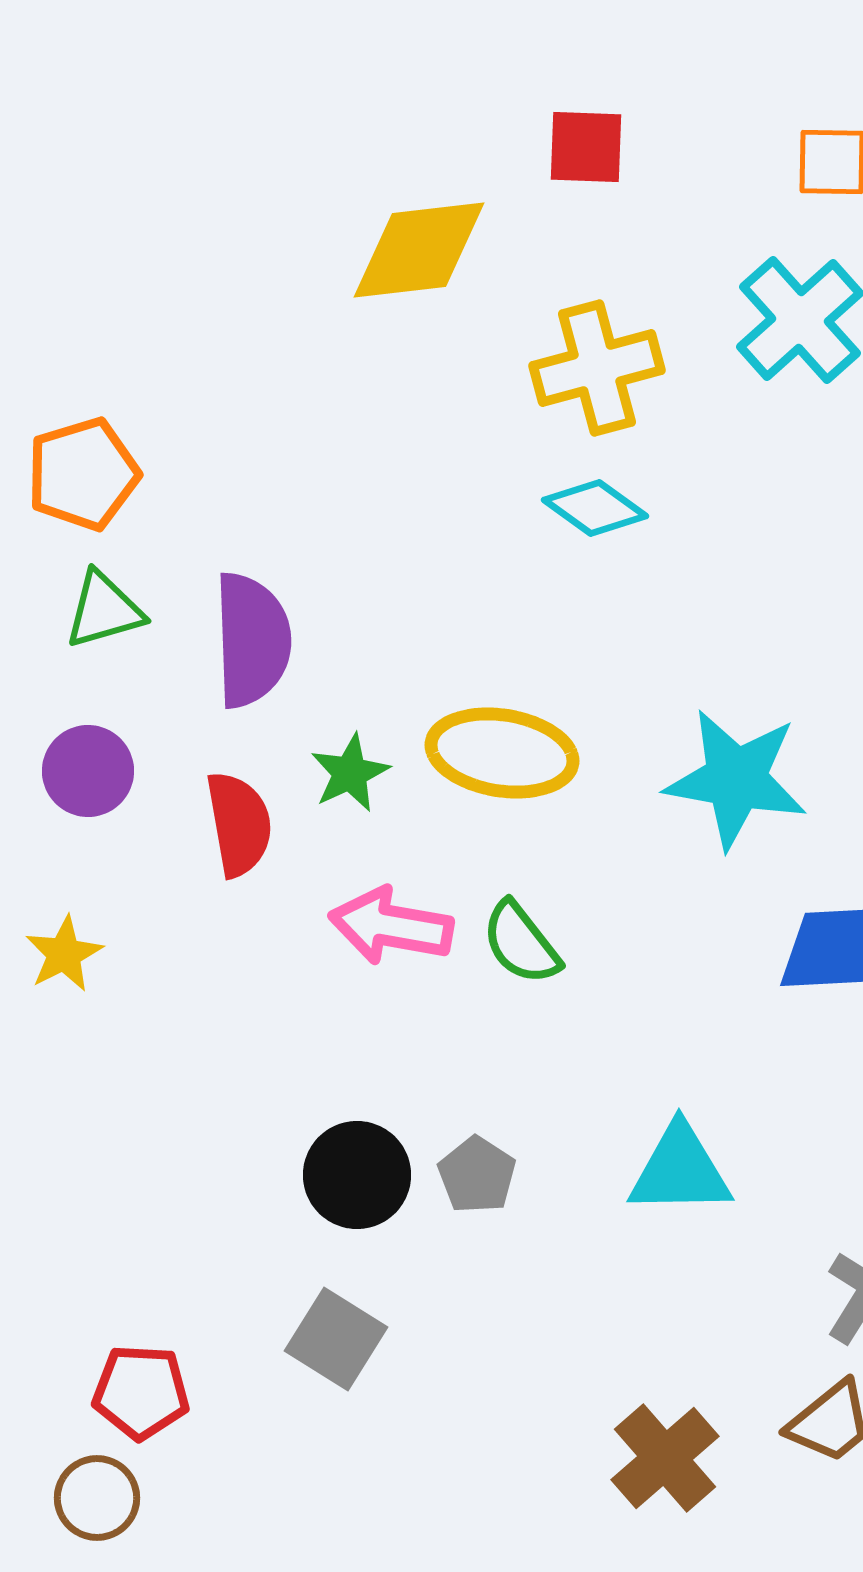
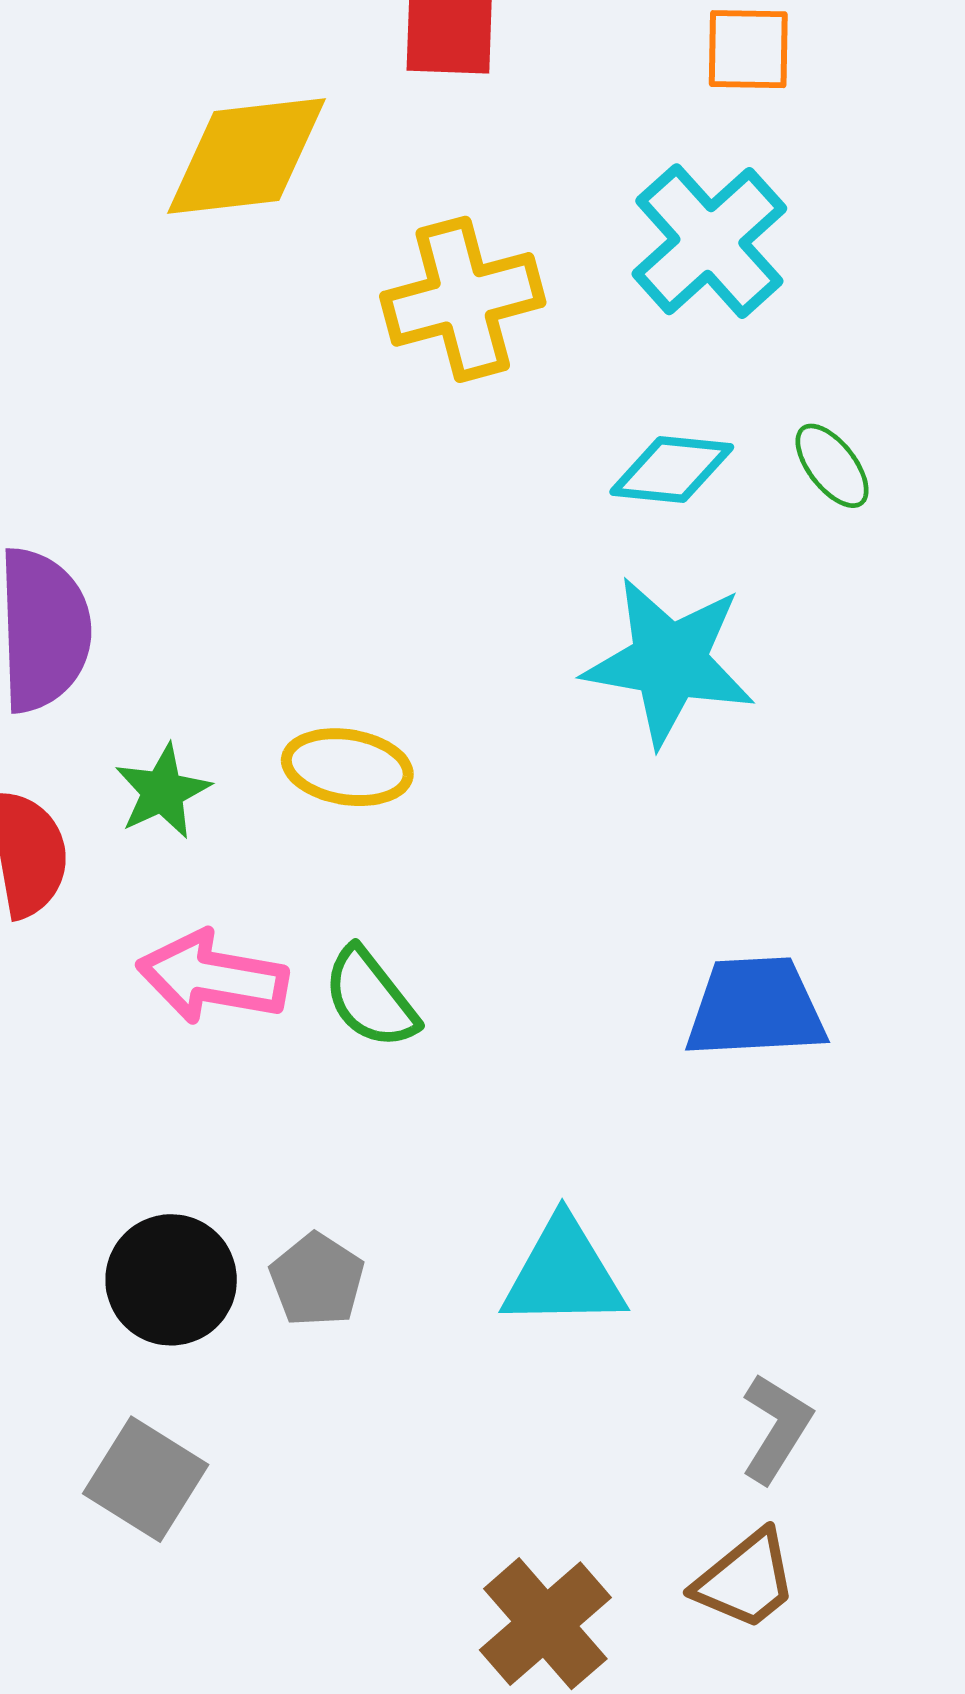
cyan diamond: (595, 508) -> (672, 469), moved, turned -30
yellow ellipse: (502, 753) -> (347, 767), size x0.7
cyan star: (736, 779) -> (669, 661), moved

